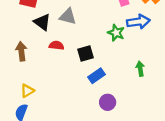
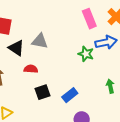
black square: (85, 54) -> (43, 92), moved

